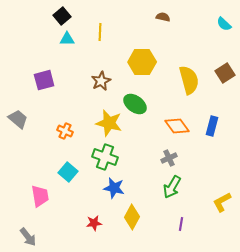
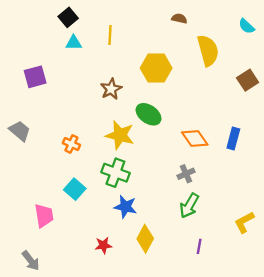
purple square: (44, 80) -> (35, 77), moved
yellow semicircle: (189, 80) -> (208, 50), moved

